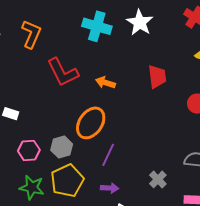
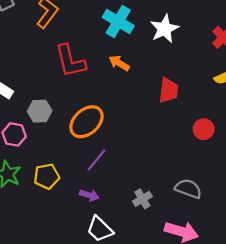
orange arrow: (105, 83) -> (119, 63), moved
gray hexagon: (62, 147) -> (40, 111), moved
yellow pentagon: (67, 181) -> (47, 176), size x0.7

